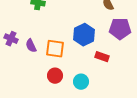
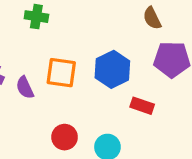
orange square: (55, 49) -> (61, 73), moved

